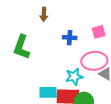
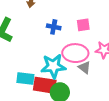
cyan star: (74, 77) -> (53, 66), size x1.4

